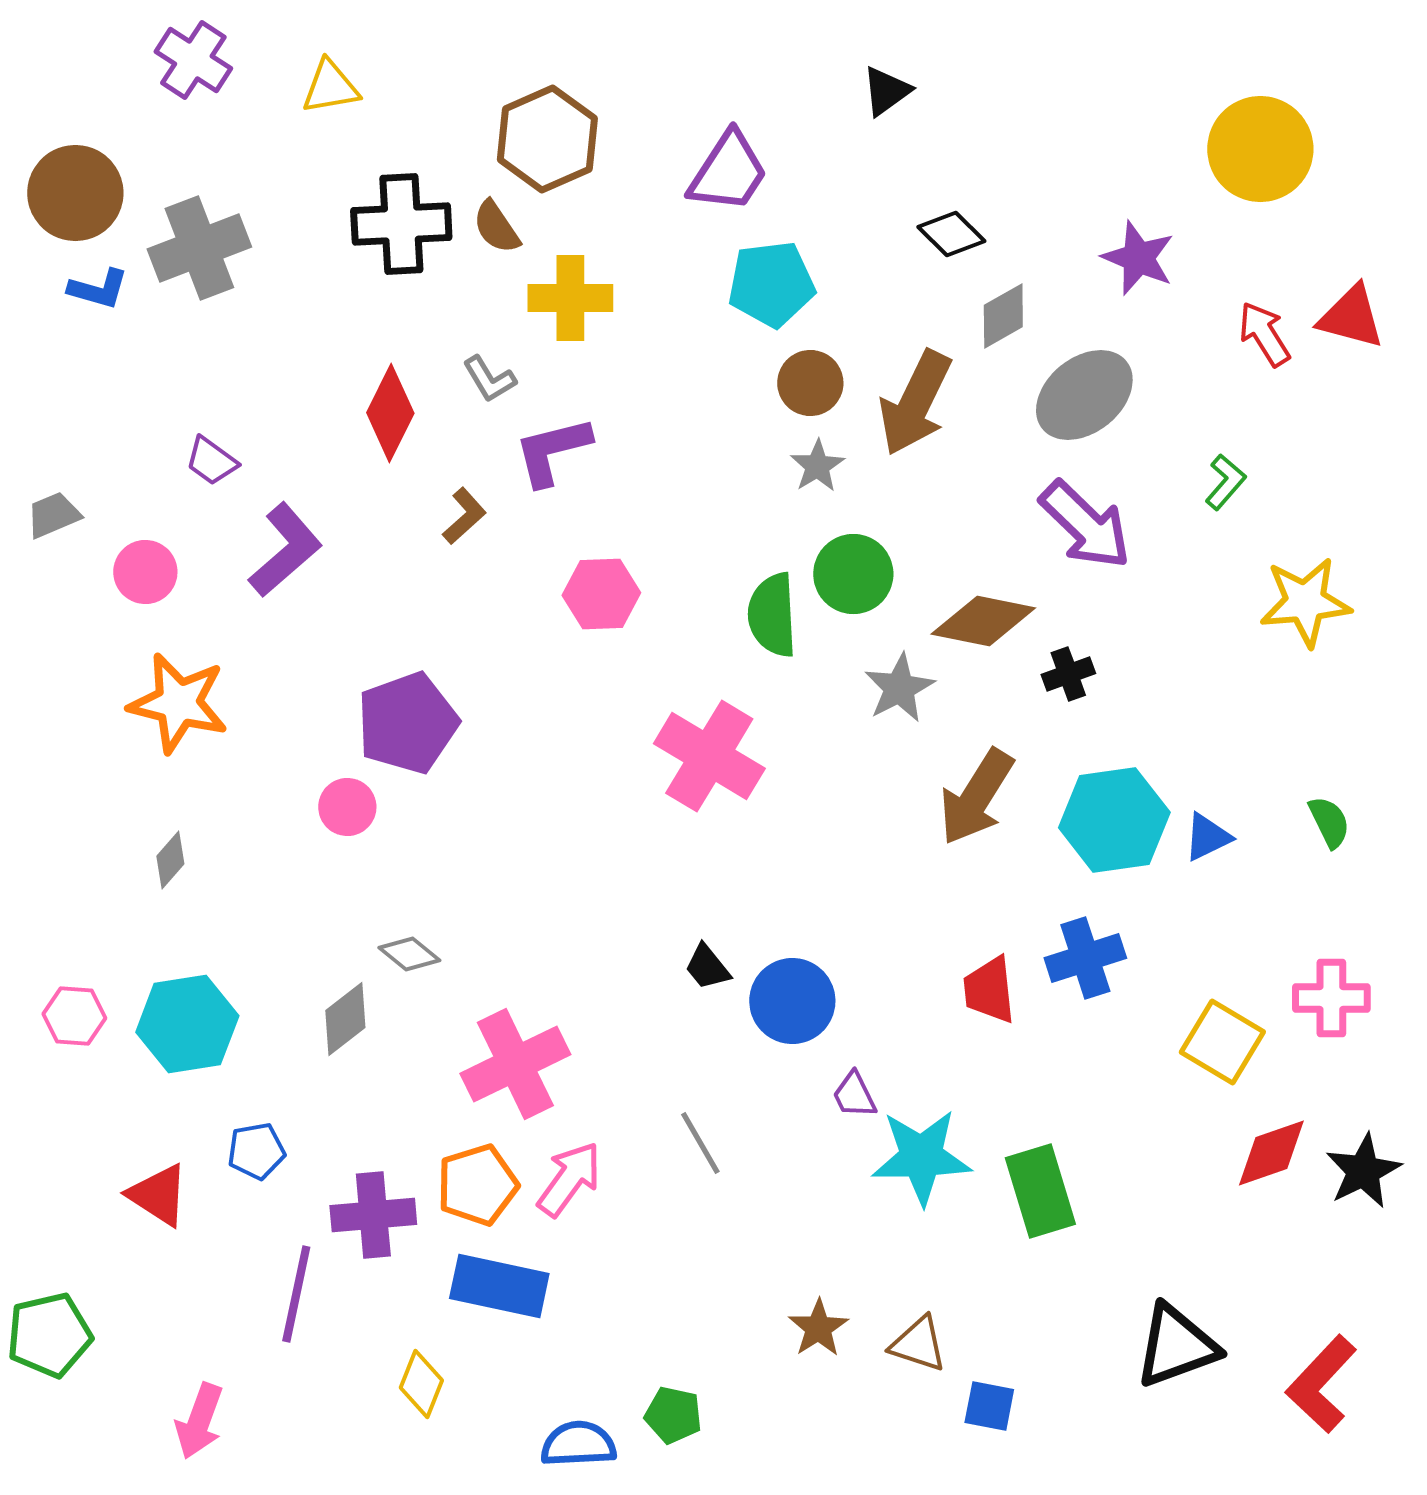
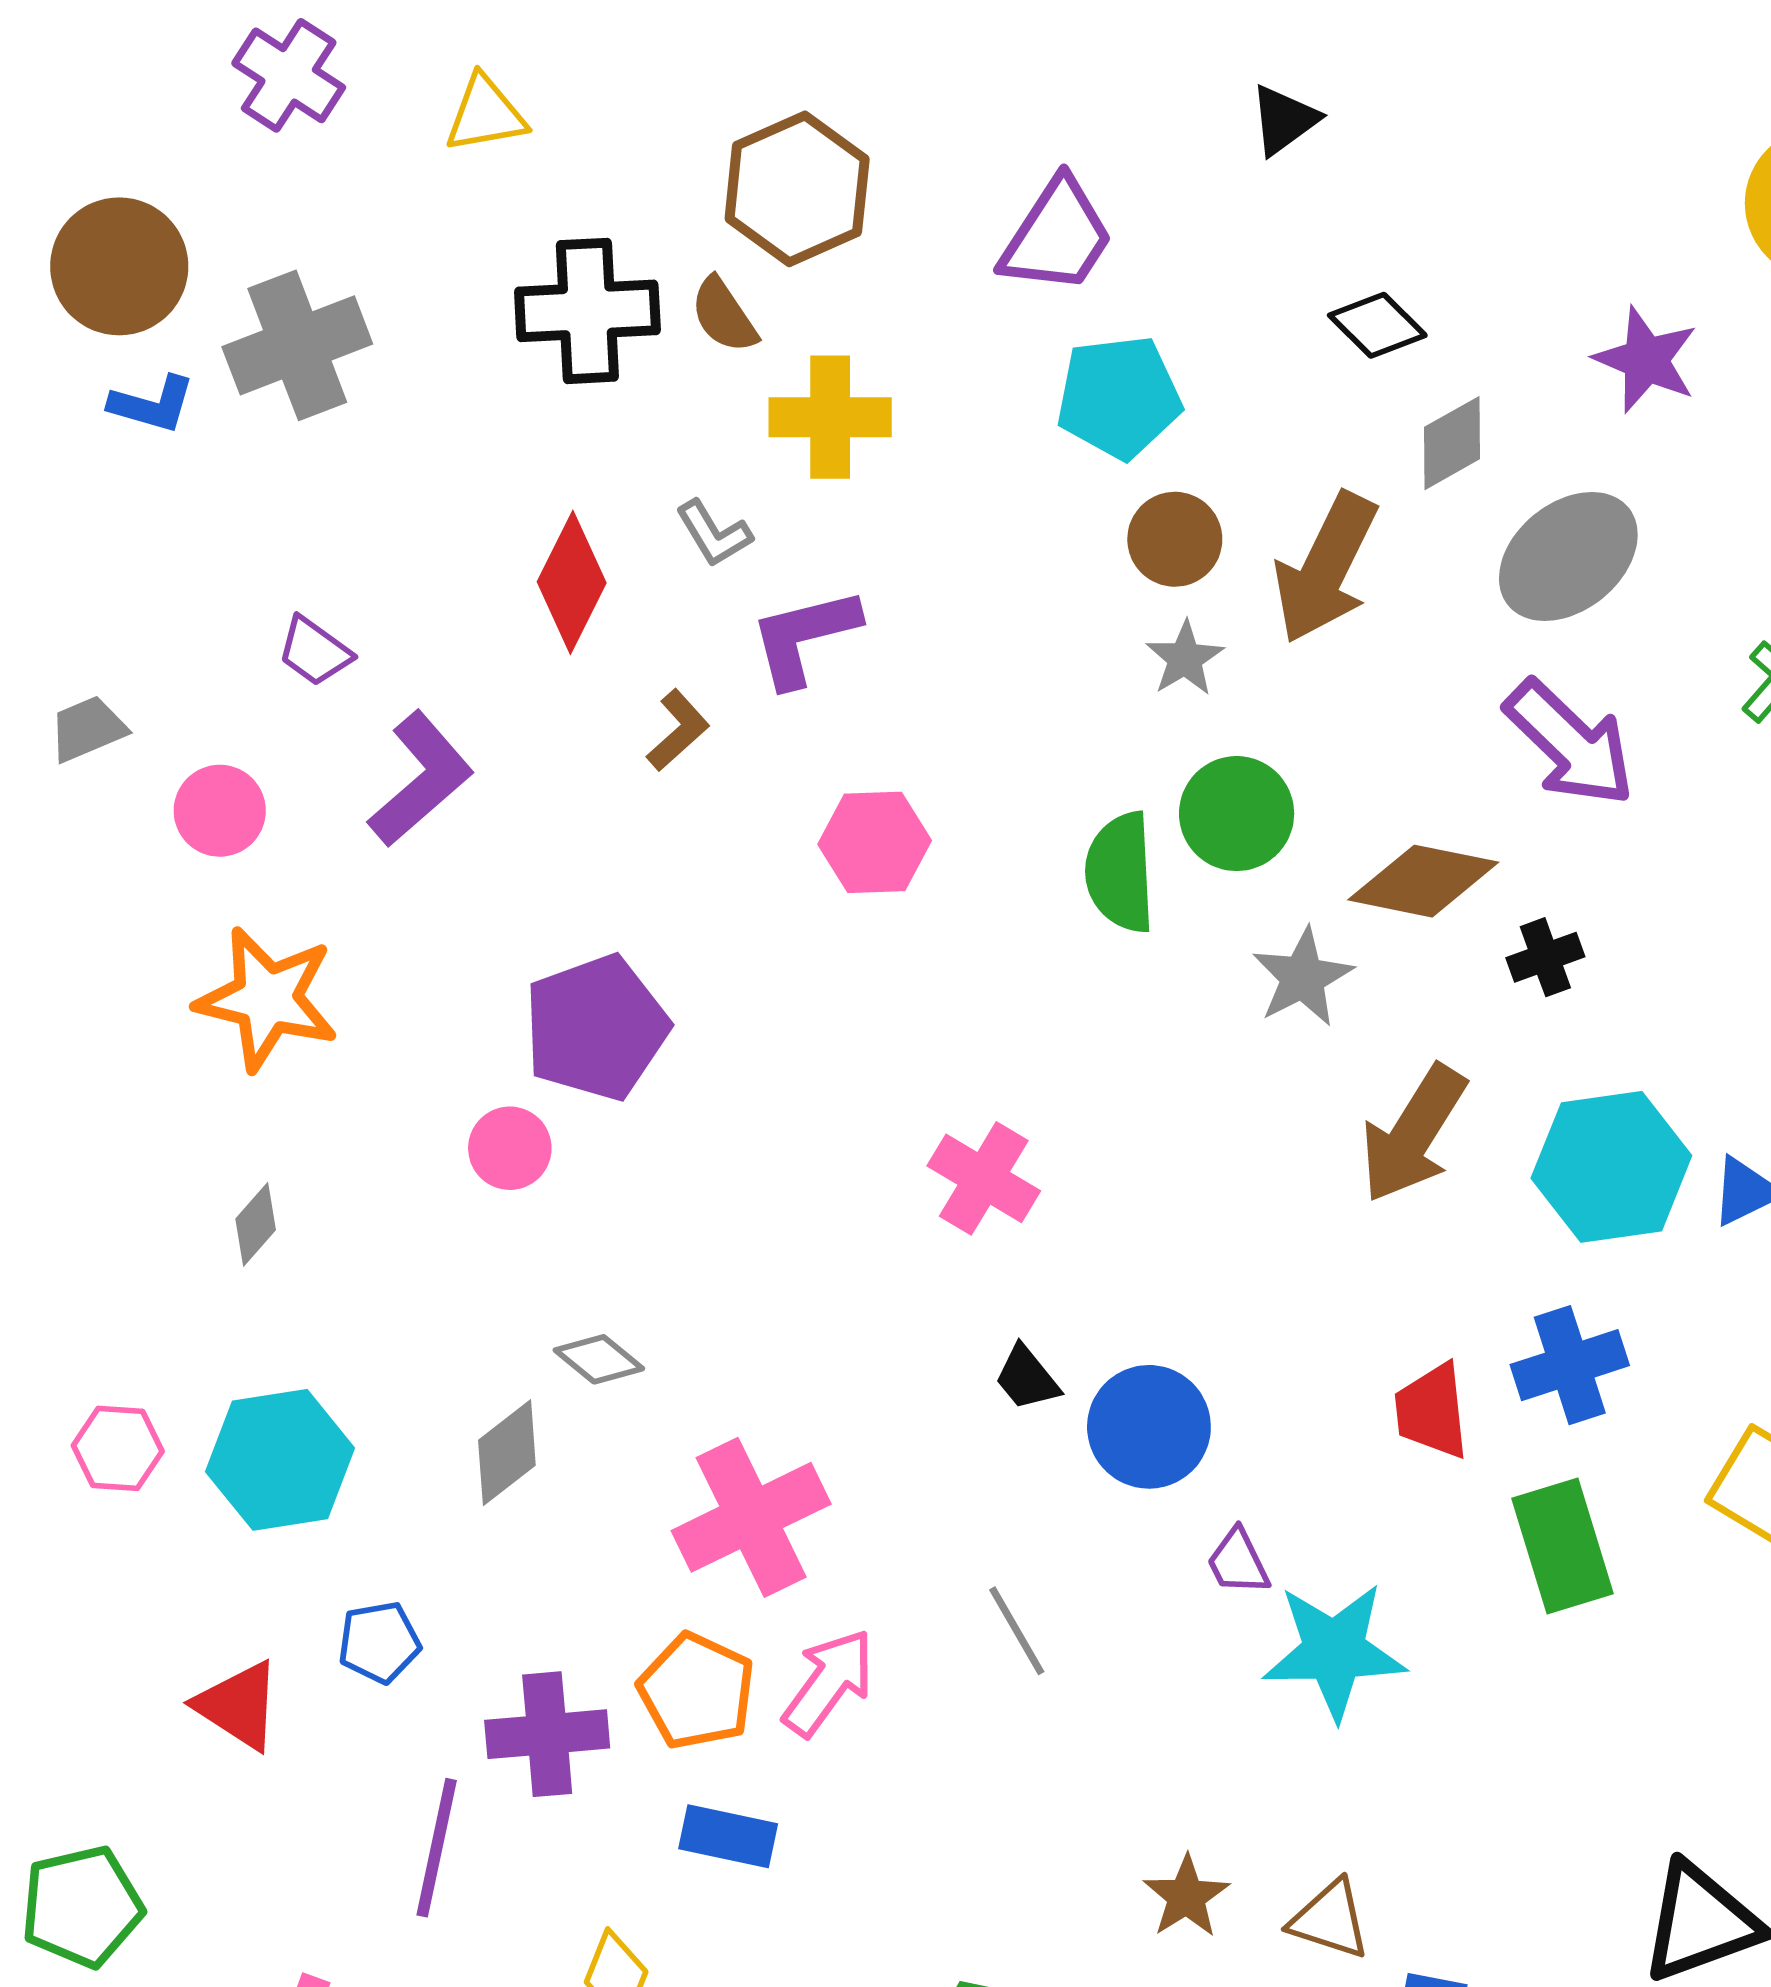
pink cross: (709, 756) -> (984, 1178), moved, size x0.7
orange pentagon: (477, 1185) -> (697, 1691), turned -30
green rectangle: (1040, 1191) -> (1563, 1546), moved
blue rectangle: (499, 1286) -> (728, 1836), size x0.7

